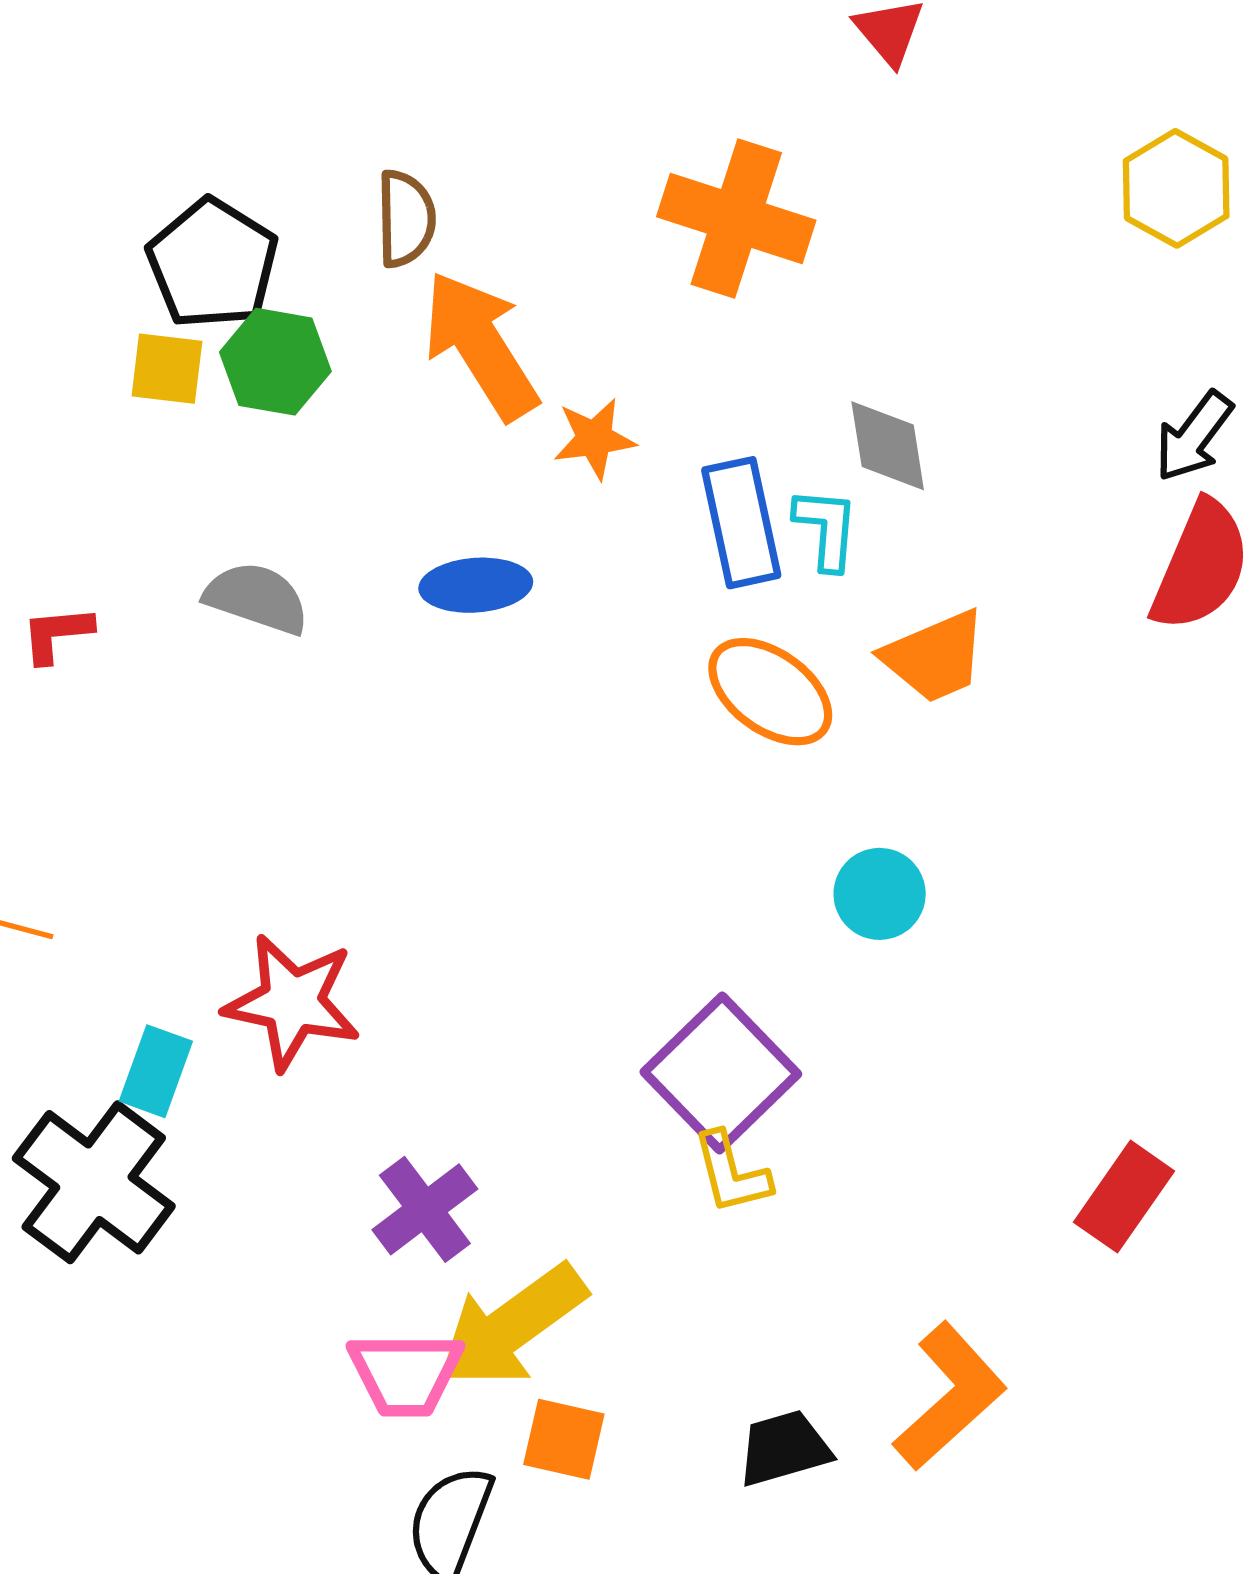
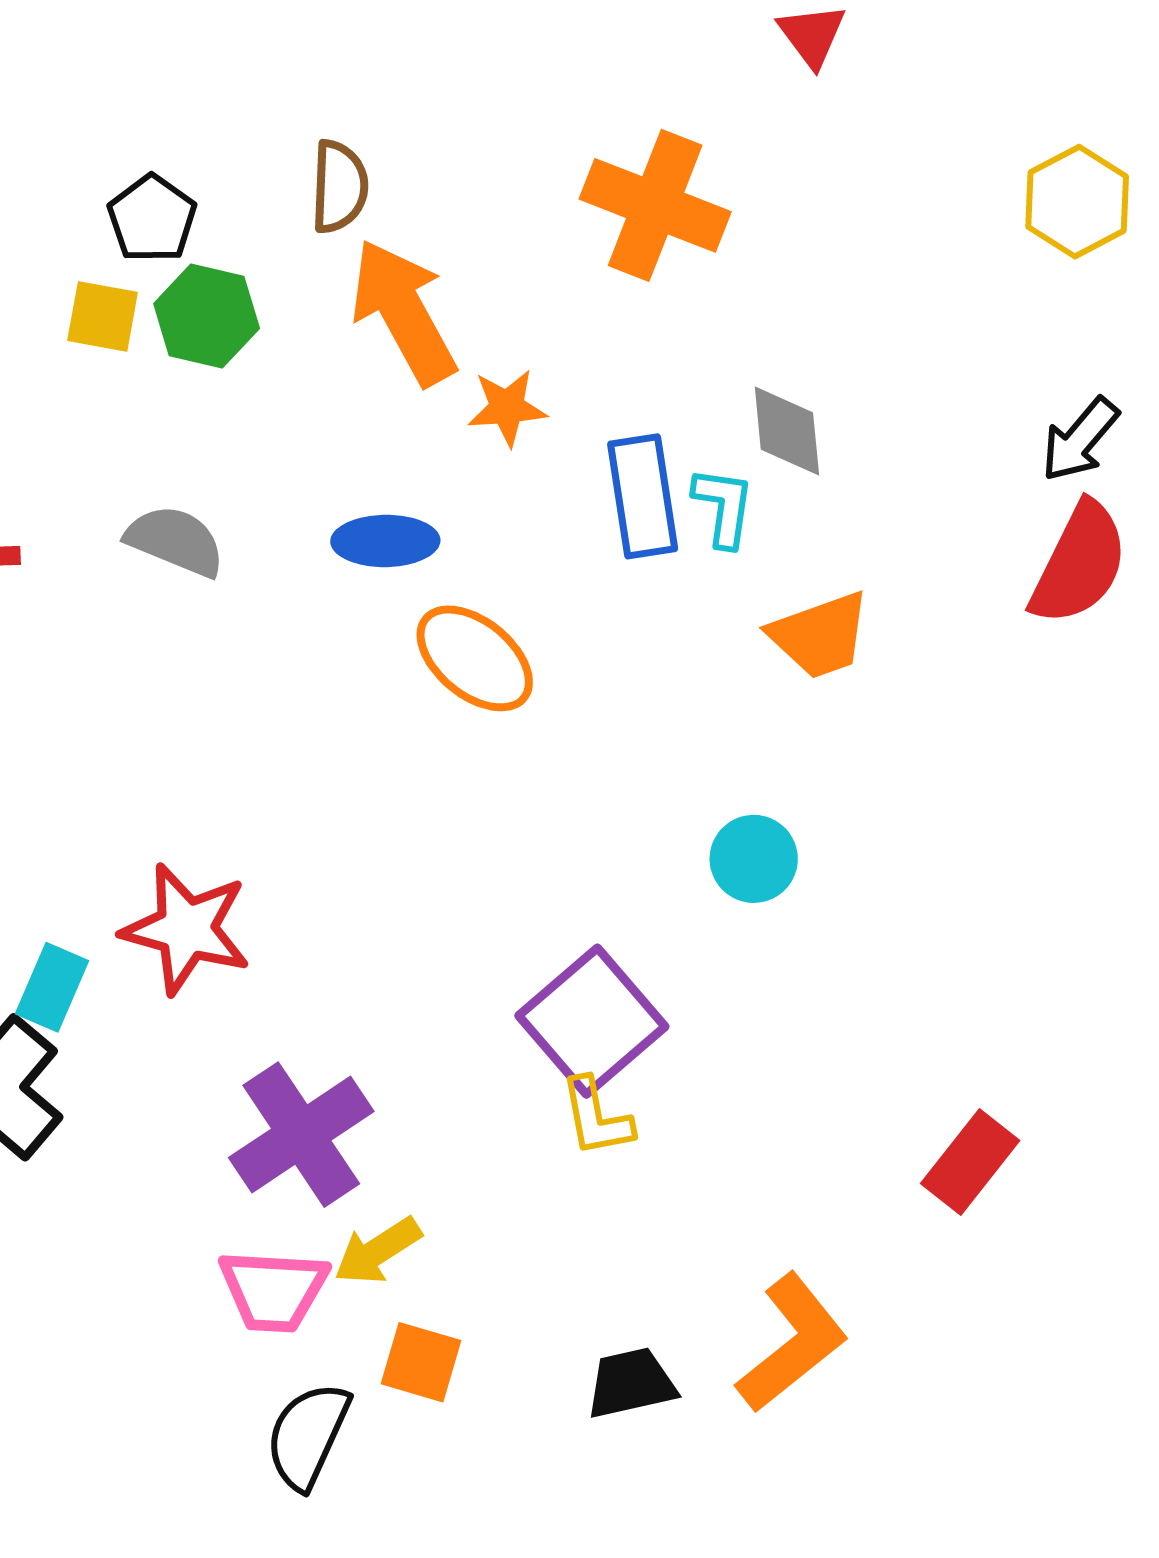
black pentagon: (213, 264) -> (152, 219), size x0.7
orange ellipse: (770, 692) -> (475, 658), moved
purple cross: (425, 1209) -> (301, 1135), size x1.4
yellow arrow: (512, 1326) -> (378, 1251), size x0.6

